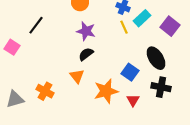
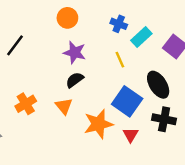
yellow line: (124, 27) -> (120, 60), moved
blue square: (130, 72) -> (127, 101), size x1.4
orange cross: (45, 91) -> (26, 104), moved, turned 30

